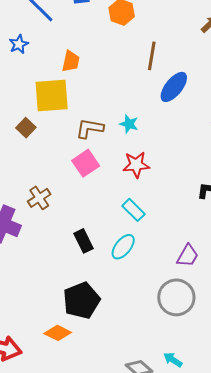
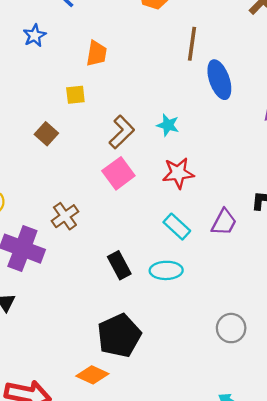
blue ellipse: (174, 87) -> (219, 80), turned -56
yellow square: (52, 96) -> (75, 95), size x0.5
brown L-shape: (90, 128) -> (122, 132), turned 128
cyan ellipse: (123, 247) -> (166, 270), turned 52
purple trapezoid: (188, 256) -> (224, 222), moved
gray circle: (176, 297) -> (231, 328), size x0.7

